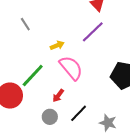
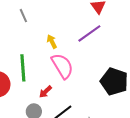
yellow arrow: (57, 45) -> (52, 41), turned -104
green line: (33, 76) -> (23, 68), turned -56

